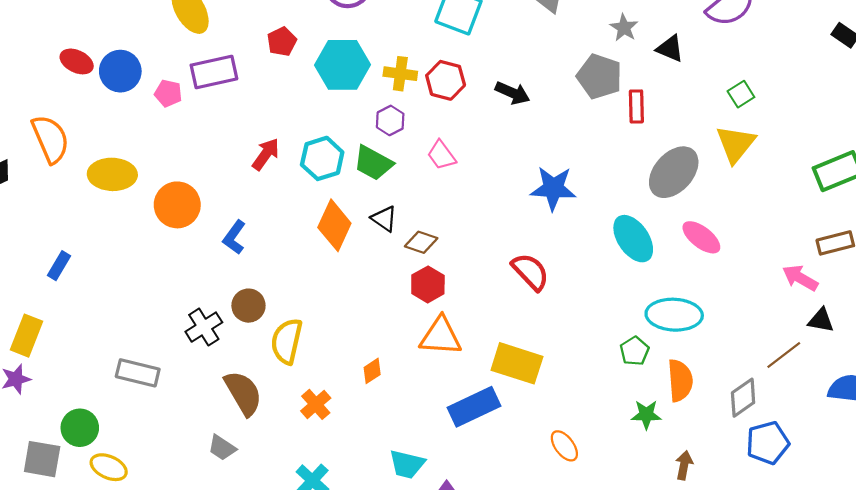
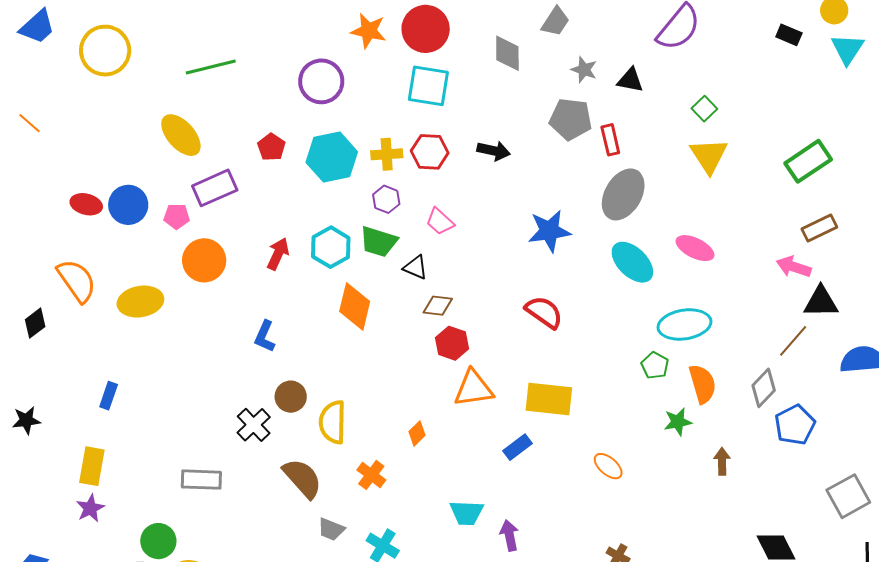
gray ellipse: (674, 172) -> (623, 194), moved
orange circle: (177, 205) -> (204, 260), moved
black triangle: (384, 219) -> (415, 267), moved
black triangle: (821, 320) -> (821, 302), size x1.4
blue rectangle: (474, 407) -> (517, 447), size x0.6
gray trapezoid: (222, 448) -> (331, 529), moved

